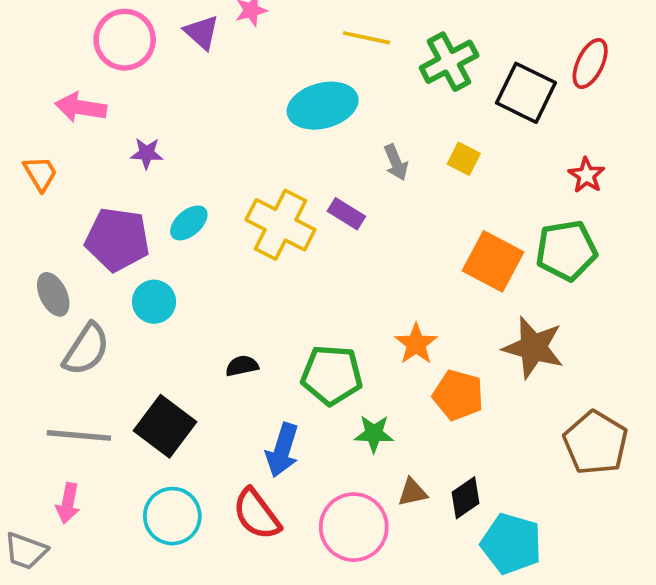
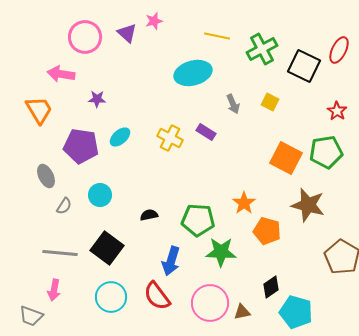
orange trapezoid: (40, 173) -> (39, 110), size x1.4
yellow cross: (280, 225) -> (170, 138), size x0.7
cyan circle: (154, 302) -> (100, 195), moved
gray semicircle: (86, 349) -> (64, 206), size x0.6
green star: (374, 434) -> (221, 252), size x1.4
brown triangle: (412, 492) -> (242, 312), moved

